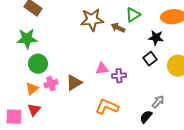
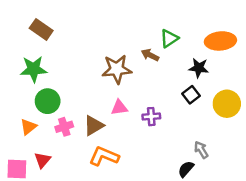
brown star: (92, 20) -> (117, 69), moved
pink triangle: (102, 69) -> (119, 108), moved
orange triangle: (32, 89) -> (28, 127), moved
gray arrow: (158, 102) -> (201, 150), turned -72
orange L-shape: (107, 107) -> (104, 156), moved

